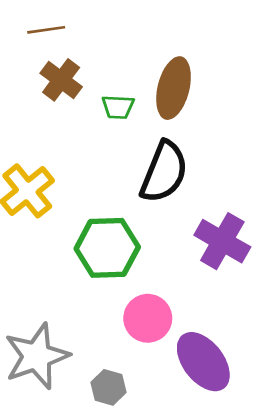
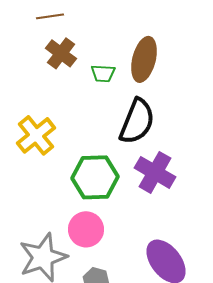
purple cross: (222, 241) -> (155, 172), moved
pink circle: (148, 318) -> (86, 229), moved

